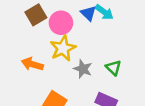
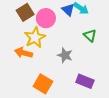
yellow star: (63, 48) -> (35, 37), moved
green triangle: (113, 68) -> (90, 35), moved

